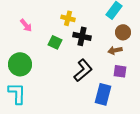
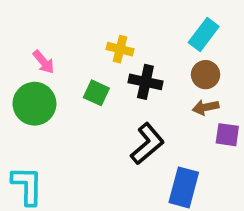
brown circle: (123, 32) -> (206, 75), moved
green circle: (20, 64) -> (34, 104), moved
purple square: (120, 71) -> (227, 135), moved

